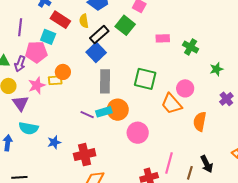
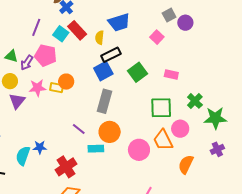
green square: (125, 25) -> (137, 72), moved
cyan square: (48, 37) -> (61, 34), moved
green cross: (191, 47) -> (195, 101), moved
green star: (216, 69) -> (215, 118), size x1.6
green square: (145, 79) -> (161, 108), moved, turned -30
cyan rectangle: (104, 112) -> (96, 149), moved
cyan semicircle: (29, 128) -> (23, 156), moved, turned 84
pink circle: (138, 133) -> (139, 150), moved
red cross: (85, 155) -> (66, 167), turned -35

